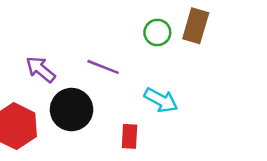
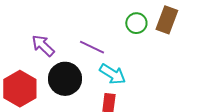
cyan arrow: (161, 100) -> (113, 74), moved

